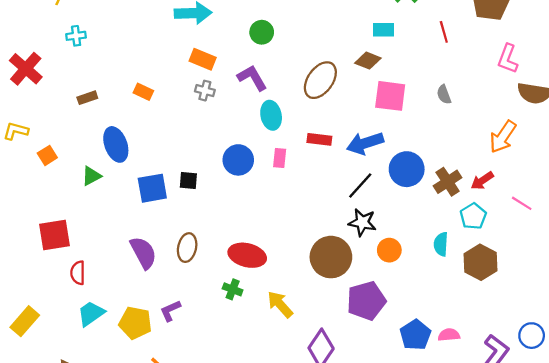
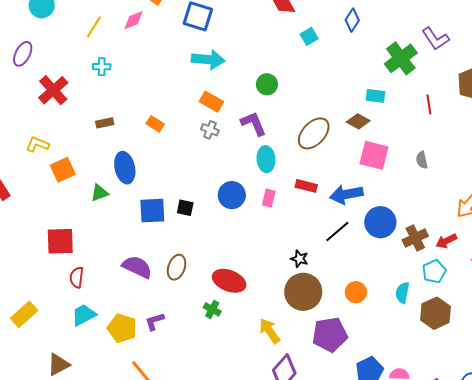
orange square: (47, 155) -> (63, 170), size x1.4
black star: (362, 222) -> (299, 259), moved, size x0.7
purple semicircle: (143, 253) -> (137, 267), turned -44
yellow arrow: (280, 304) -> (270, 331), moved

